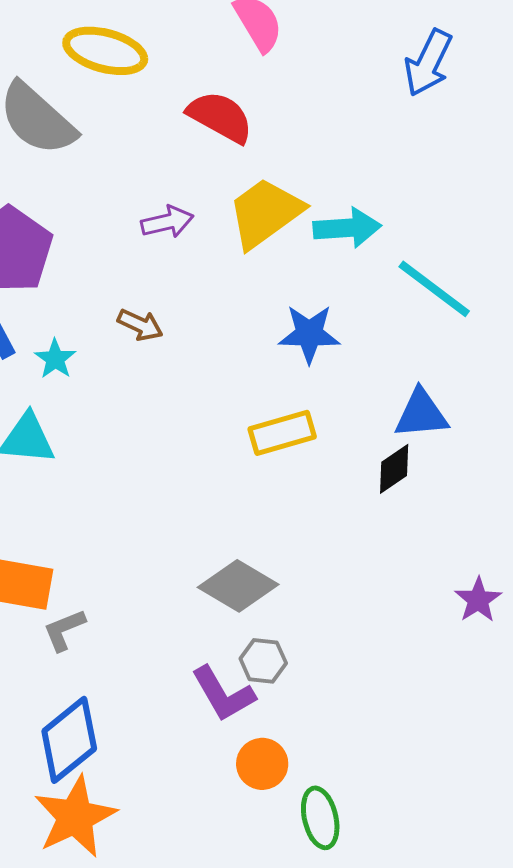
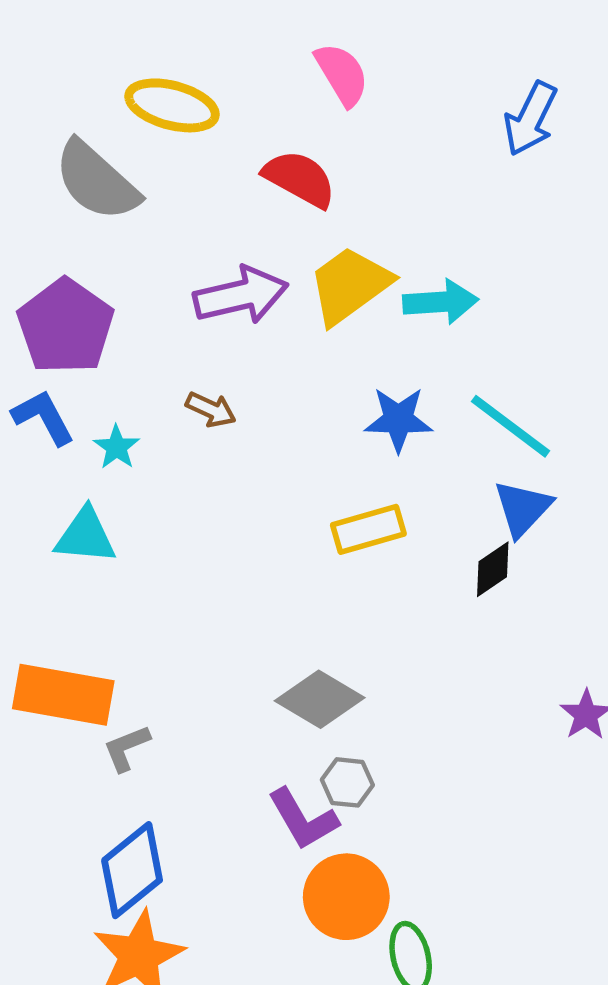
purple arrow: (167, 222) -> (241, 295), size x1.6
cyan line: (434, 289) -> (511, 426), moved
blue triangle: (421, 414) -> (523, 508), turned -42
orange circle: (262, 764) -> (346, 897), size x1.5

